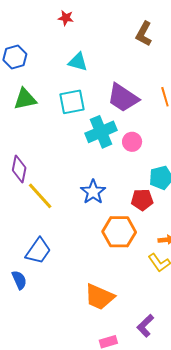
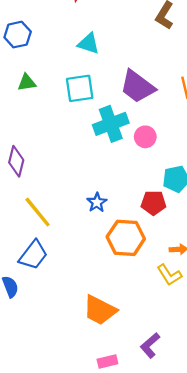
green triangle: (25, 99) -> (27, 83), size x0.7
blue star: (93, 192) -> (97, 202), moved, size x0.7
yellow line: (40, 196) -> (38, 212), moved

